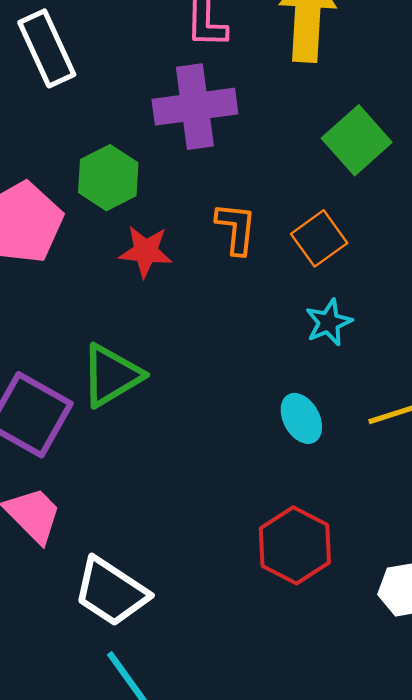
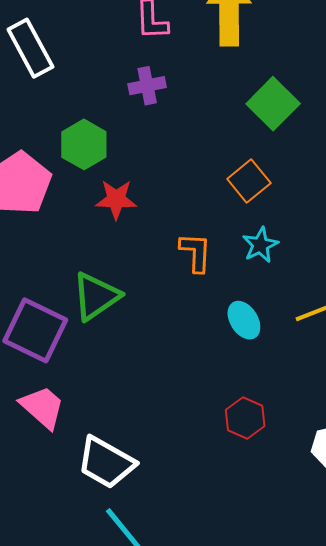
purple cross: (195, 107) -> (147, 86), size x0.6
orange L-shape: (236, 228) -> (196, 252), moved
red hexagon: (295, 545) -> (245, 418), size x0.7

